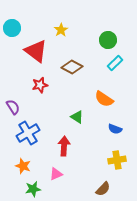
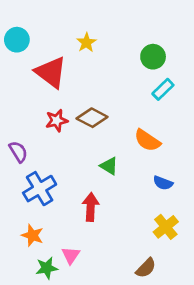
brown diamond: (72, 67) -> (92, 118), moved
yellow cross: (117, 160) -> (166, 227), turned -30
pink triangle: (56, 174) -> (71, 255), moved, turned -32

